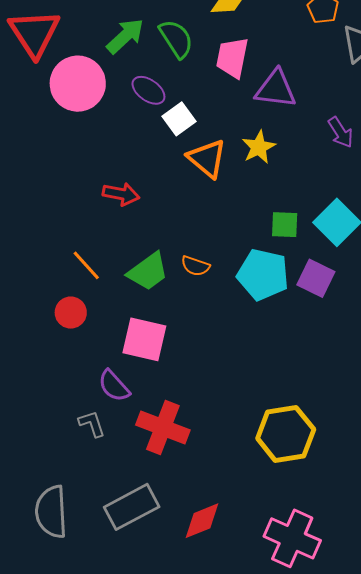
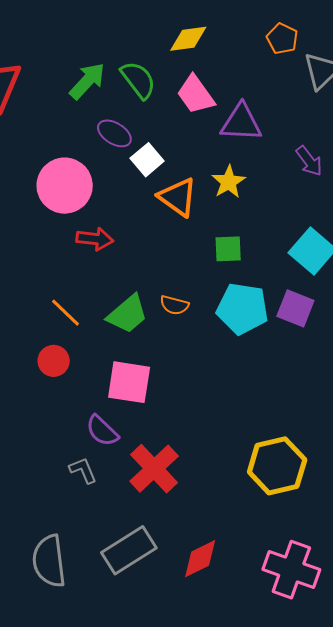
pink trapezoid: (232, 58) -> (196, 95), turned -42
pink circle: (78, 84) -> (65, 186), moved
green square: (285, 225) -> (228, 249), moved
red cross: (163, 427) -> (154, 469), turned 30

